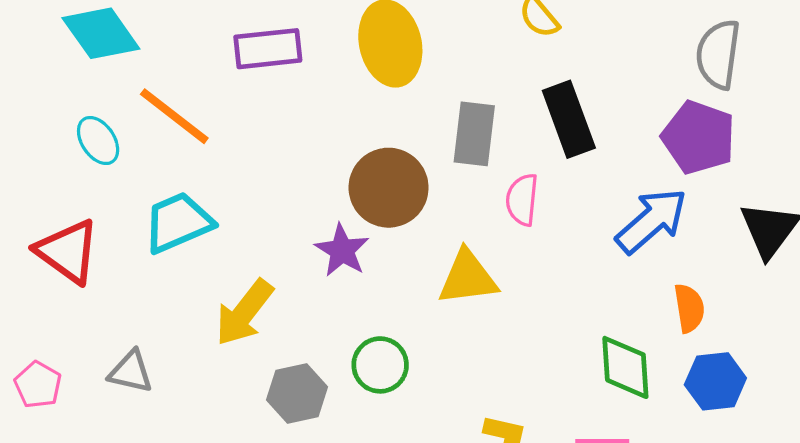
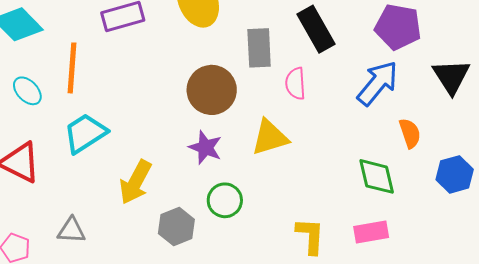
orange line: (174, 116) -> (72, 68), turned 66
purple star: (342, 250) -> (205, 147), moved
blue hexagon: (715, 381) -> (455, 174), moved

